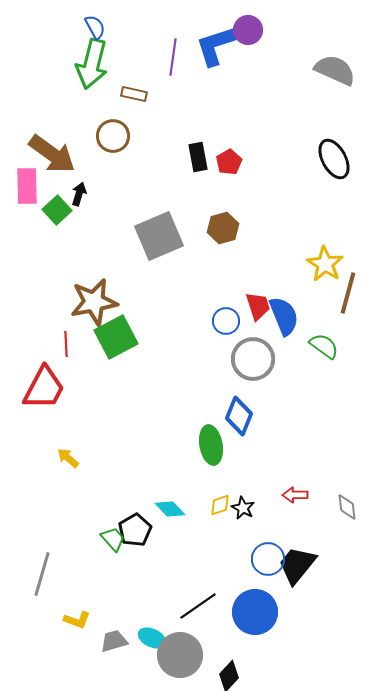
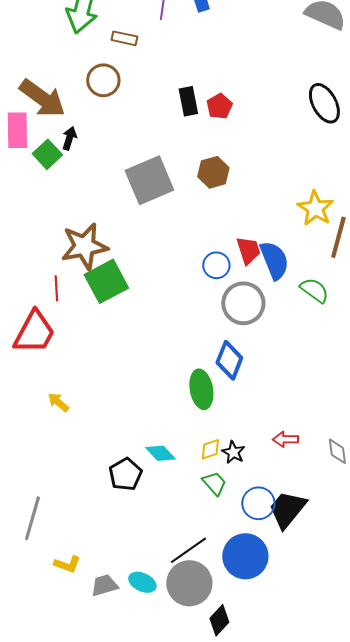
green trapezoid: (113, 539) -> (214, 483), moved
gray circle: (180, 655) -> (189, 583), moved

